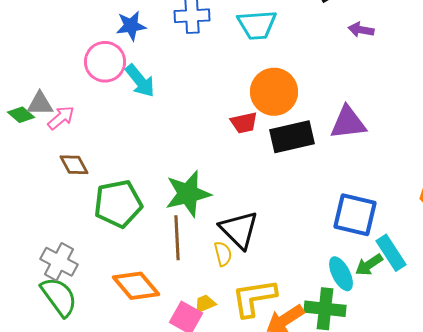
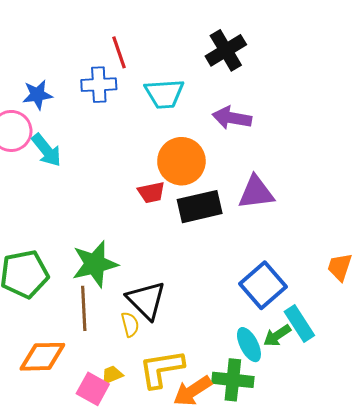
purple arrow: (361, 30) -> (232, 118), moved, size x1.5
blue square: (355, 215) -> (263, 285), turned 36
orange diamond: (136, 286) -> (42, 357), turned -51

